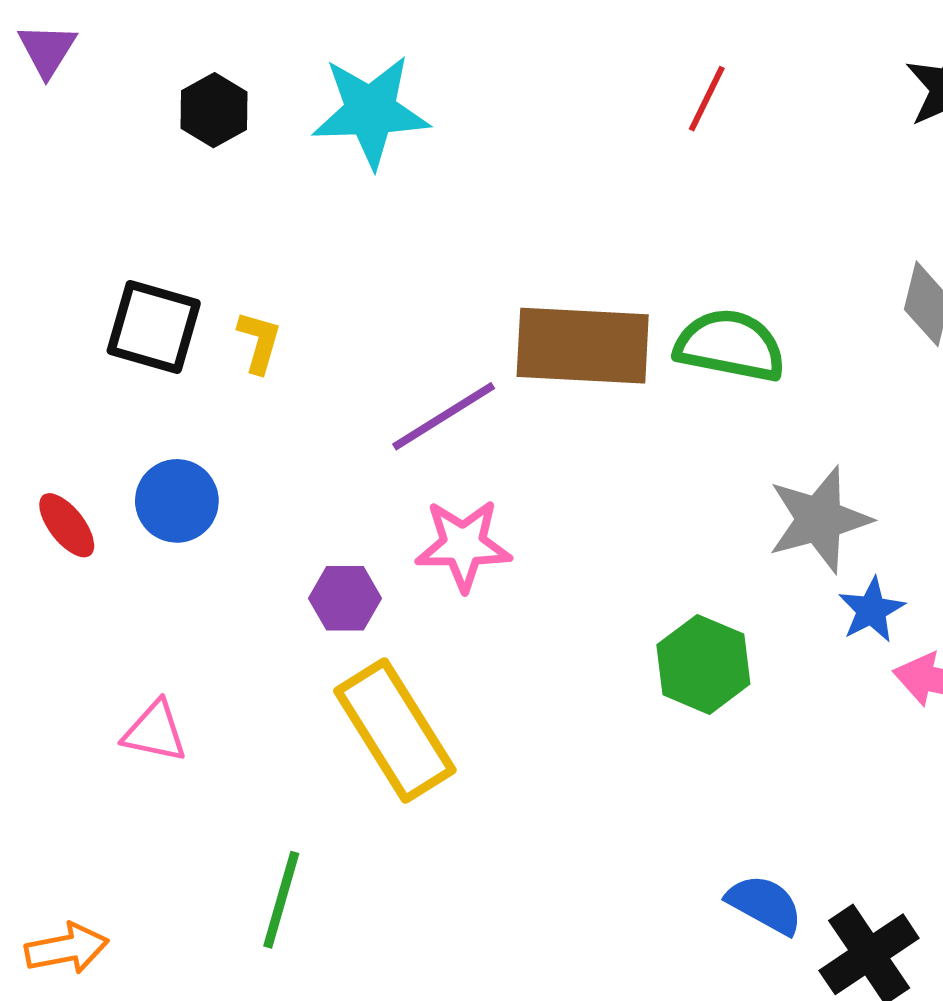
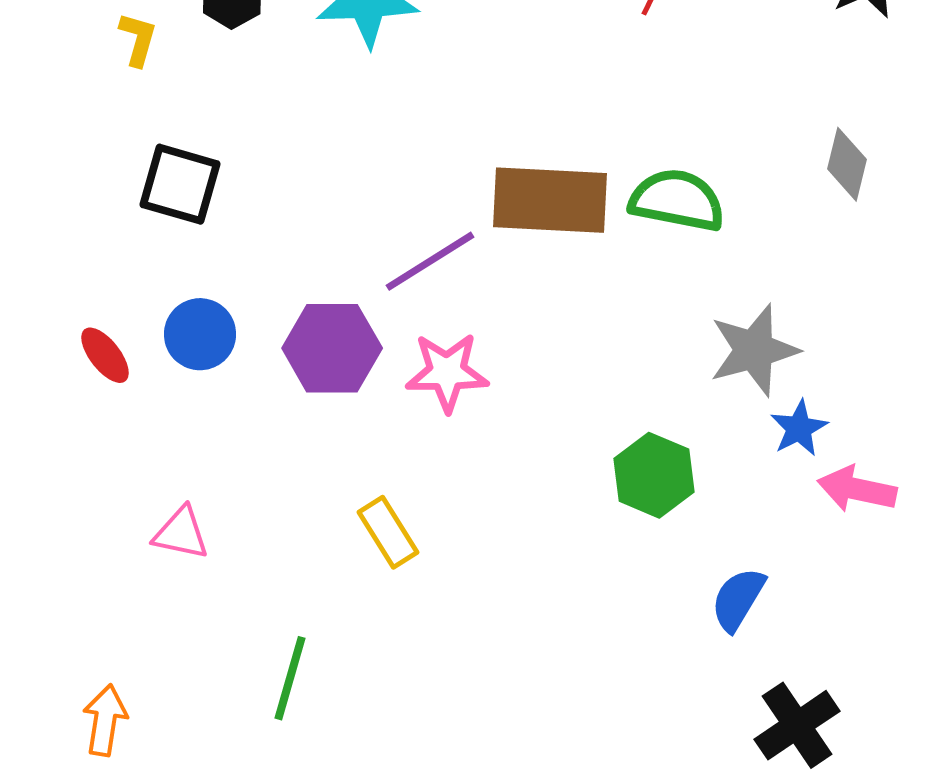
yellow L-shape: (259, 342) -> (138, 39), moved
purple hexagon: (345, 598) -> (332, 348), moved, size x1.6
yellow rectangle: (395, 730) -> (388, 532), size x0.6
blue semicircle: (765, 904) -> (738, 599), moved, turned -88
orange arrow: (67, 948) -> (105, 720), turned -70

